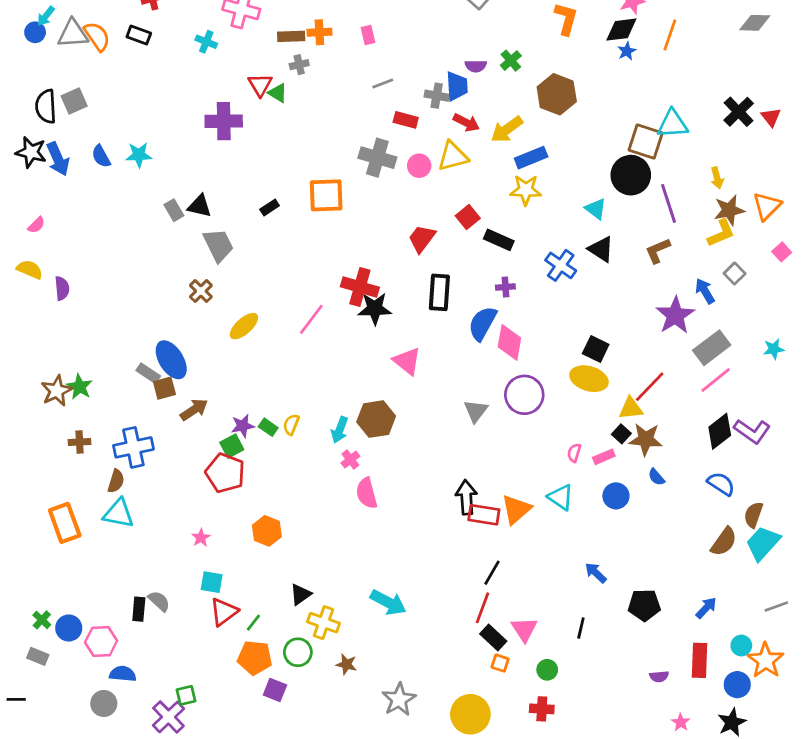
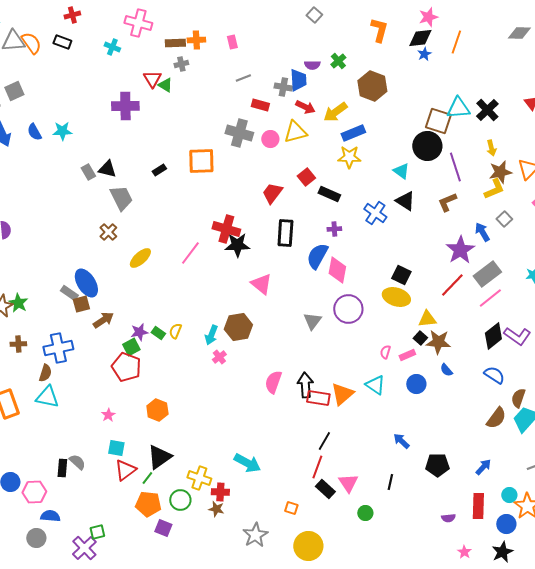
black cross: (739, 112) -> (487, 110), moved
red line: (650, 387) -> (452, 285), moved
pink semicircle: (367, 493) -> (273, 382), moved, turned 35
black triangle: (301, 594) -> (159, 457), moved, size x1.5
orange square: (500, 663) -> (291, 508), moved
red cross: (542, 709) -> (220, 492), moved

